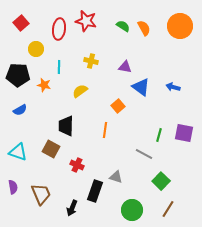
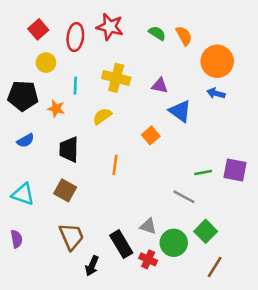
red square: (21, 23) -> (38, 29), moved
orange circle: (180, 26) -> (217, 61), moved
yellow cross: (91, 61) -> (116, 78), size x1.5
blue arrow: (173, 87) -> (216, 93), moved
black trapezoid: (66, 126) -> (69, 149), moved
orange line: (105, 130) -> (115, 165), moved
green line: (159, 135) -> (203, 172), turned 64
red cross: (77, 165) -> (148, 259), moved
black rectangle: (95, 191) -> (121, 244), turned -50
brown trapezoid: (41, 194) -> (71, 236), moved
green circle: (132, 210) -> (174, 243), moved

